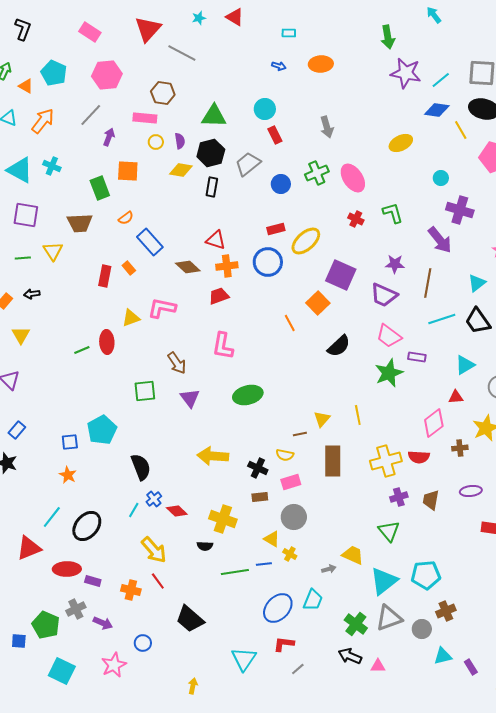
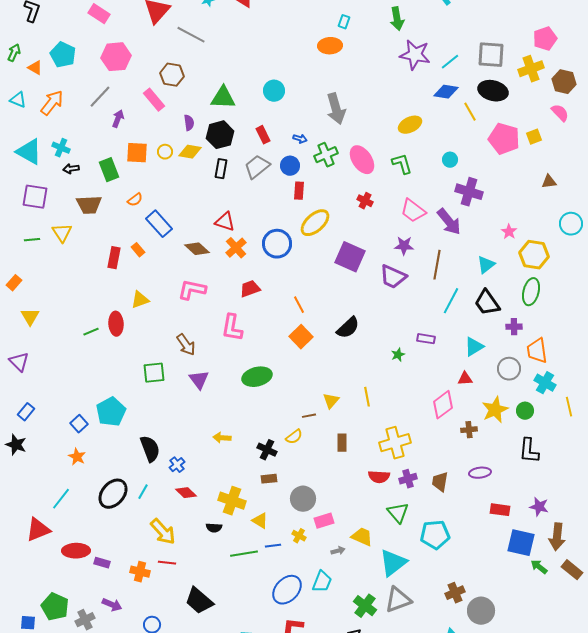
cyan rectangle: (289, 33) -> (344, 22), moved, turned -72
blue arrow: (279, 66) -> (300, 139), moved
pink rectangle: (145, 118) -> (154, 100), turned 45
gray arrow: (327, 127) -> (336, 109), size x1.4
red rectangle: (275, 135) -> (263, 135), moved
yellow circle: (156, 142) -> (165, 152), moved
gray trapezoid: (248, 164) -> (257, 167), moved
green L-shape: (393, 213) -> (402, 164), moved
red rectangle: (276, 229) -> (299, 191), moved, turned -72
orange cross: (227, 266) -> (236, 248), turned -35
black arrow: (32, 294) -> (71, 169), moved
red trapezoid: (219, 296) -> (250, 289), moved
orange square: (318, 303) -> (301, 337), moved
pink L-shape: (162, 308) -> (192, 290), moved
cyan line: (442, 319) -> (451, 301), turned -44
pink trapezoid: (389, 336) -> (413, 211), moved
green star: (389, 373) -> (398, 355), size x0.5
blue square: (70, 442) -> (79, 424), turned -36
yellow semicircle: (285, 455) -> (294, 437), turned -48
yellow arrow: (213, 456) -> (222, 438), size x0.6
red semicircle: (419, 457) -> (379, 477), moved
brown rectangle: (333, 461) -> (342, 443), size x0.6
pink rectangle: (291, 482) -> (324, 521), moved
blue cross: (154, 499) -> (177, 465), moved
black ellipse: (87, 526) -> (113, 494), moved
yellow triangle: (272, 539) -> (260, 521), moved
cyan pentagon: (426, 575) -> (435, 535), moved
red line: (158, 581) -> (167, 563), turned -48
gray cross: (76, 609) -> (85, 620), moved
gray circle: (422, 629) -> (481, 611), moved, size x1.4

